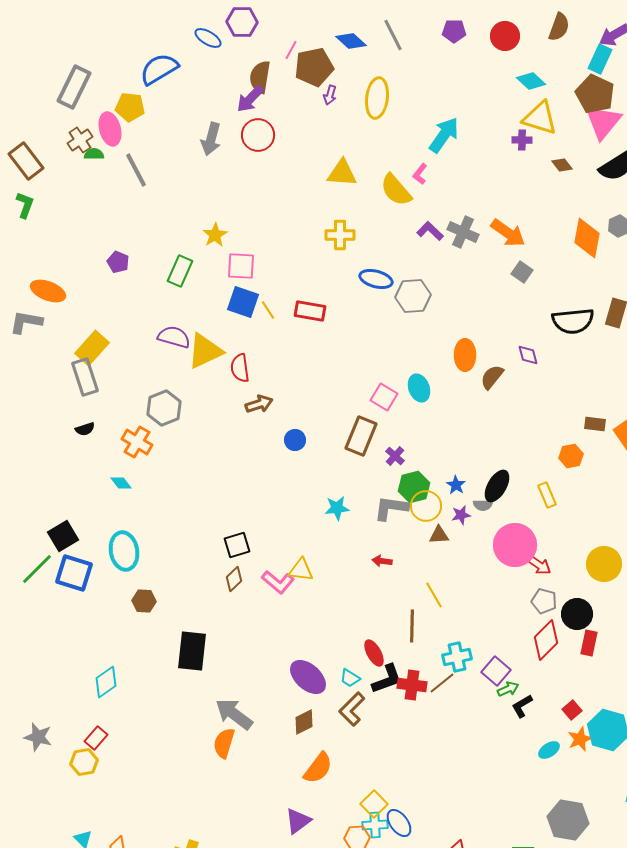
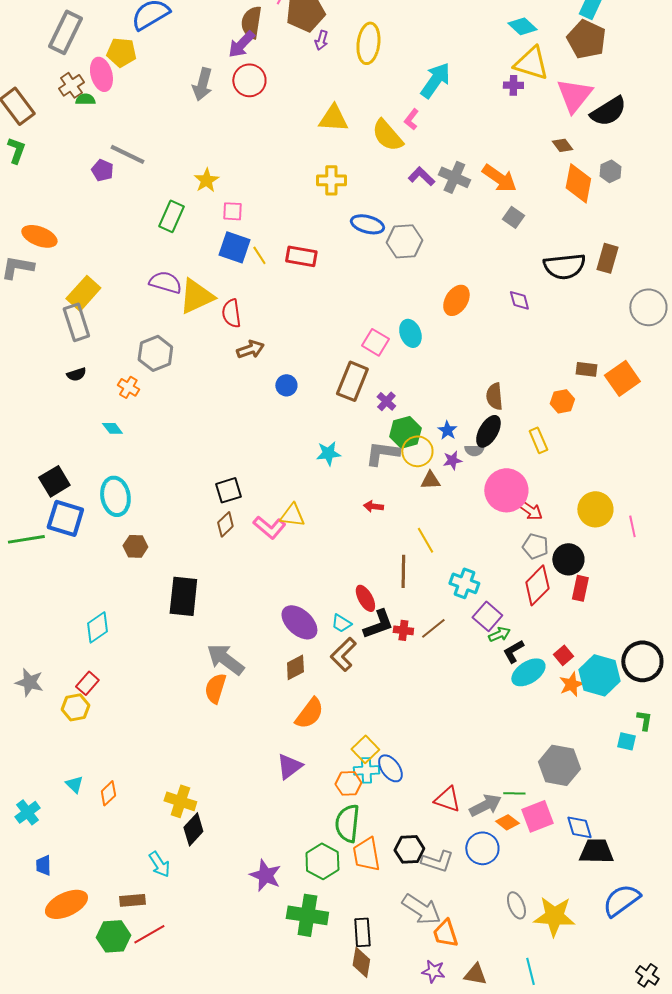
pink triangle: (603, 122) -> (574, 95), moved
brown diamond: (562, 165) -> (562, 145), moved
gray line: (136, 170) -> (127, 154), moved, turned -36
purple pentagon: (118, 262) -> (102, 170), moved
pink square: (241, 266) -> (232, 211), size x0.7
orange ellipse: (465, 355) -> (456, 300), turned 32
brown semicircle: (492, 377) -> (494, 396), moved, turned -44
orange cross: (137, 442) -> (128, 387), size x0.7
green line: (37, 569) -> (26, 539), moved, turned 36
cyan cross: (457, 657) -> (464, 583), moved, turned 32
red cross: (412, 685) -> (403, 630), size x0.7
cyan ellipse: (549, 750) -> (528, 672), moved, size x1.6

